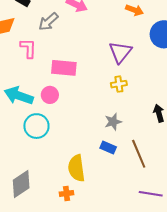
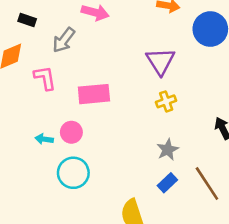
pink circle: (50, 95) -> (71, 132), moved
cyan arrow: (19, 96) -> (44, 139), size x0.5
blue rectangle: (108, 147) -> (167, 183), turned -56

